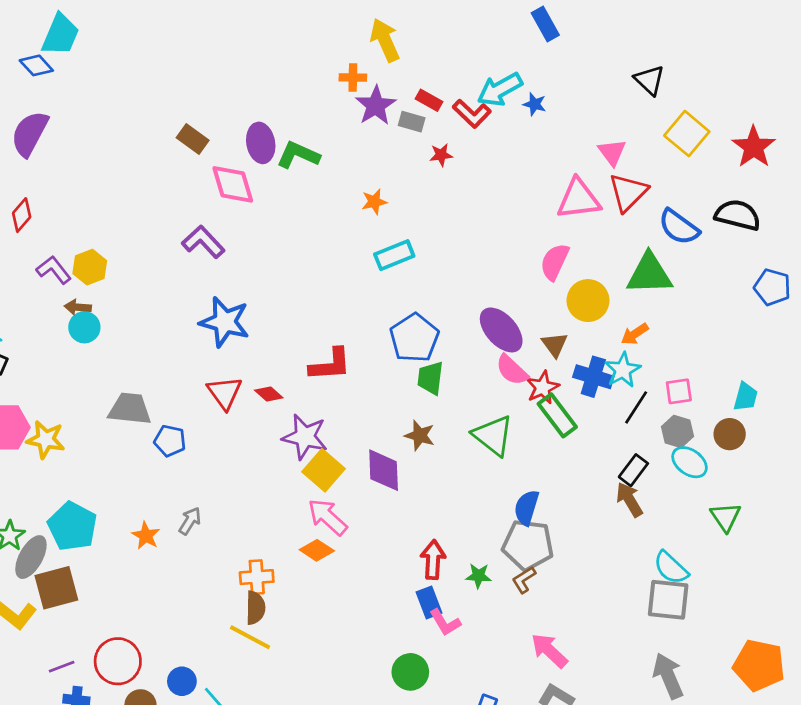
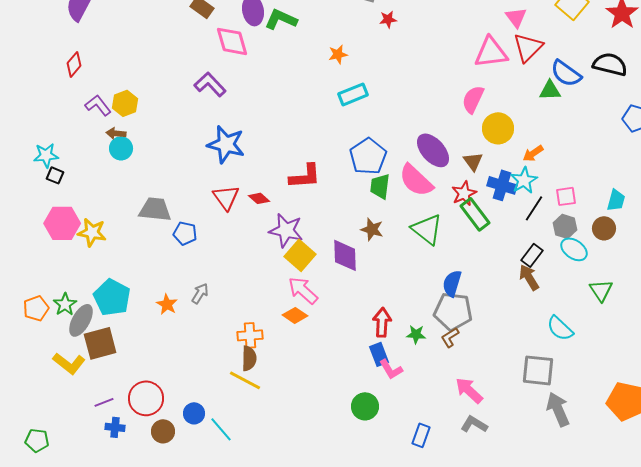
green triangle: (649, 274) -> (550, 90), moved, size x0.6
pink semicircle: (512, 370) -> (416, 180), moved, size x1.4
gray square: (668, 600) -> (538, 370), moved

